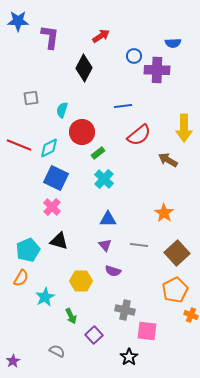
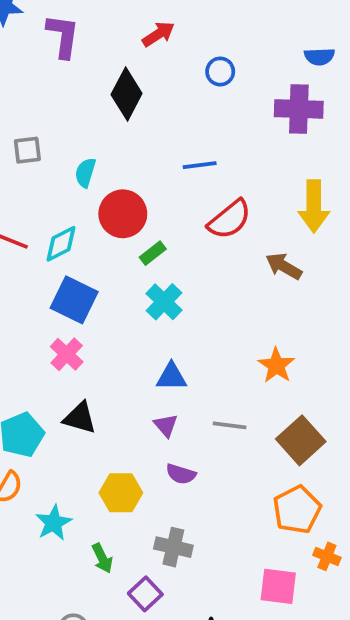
blue semicircle: (173, 43) -> (319, 57), moved
purple cross: (157, 70) -> (299, 109), moved
gray cross: (125, 310) -> (173, 547), moved
pink square: (147, 331) -> (278, 586), moved

